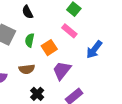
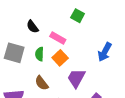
pink rectangle: (69, 31) -> (58, 38), moved
brown semicircle: (27, 69) -> (42, 83), turned 70

